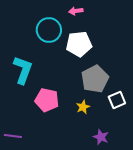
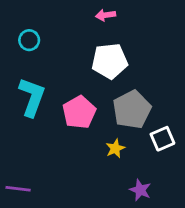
cyan circle: (49, 30) -> (29, 40), moved, size x0.6
pink pentagon: (47, 100) -> (79, 112), moved, turned 30

